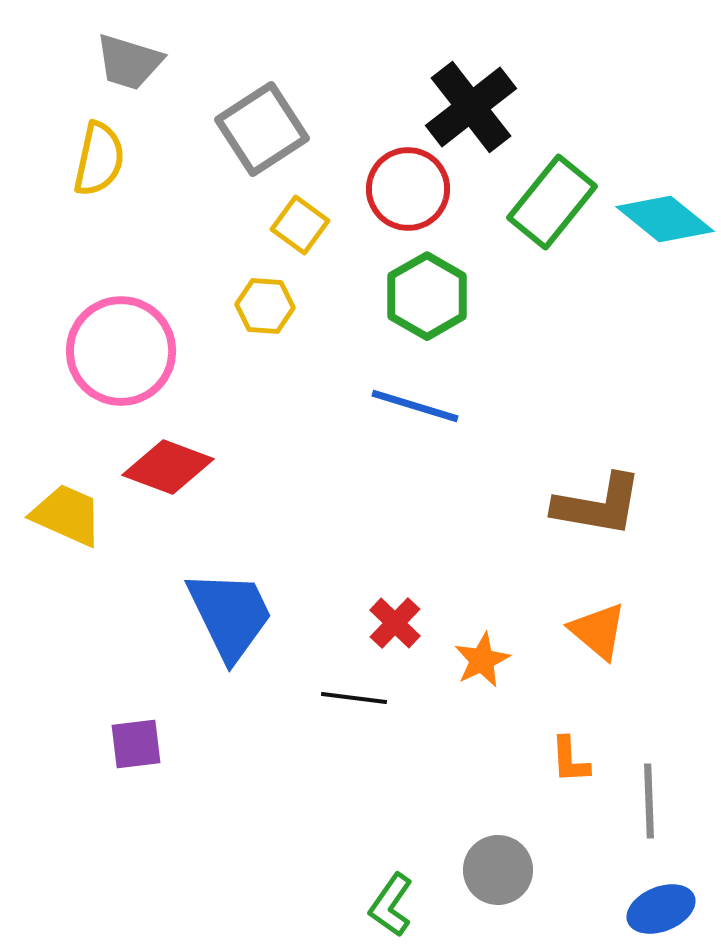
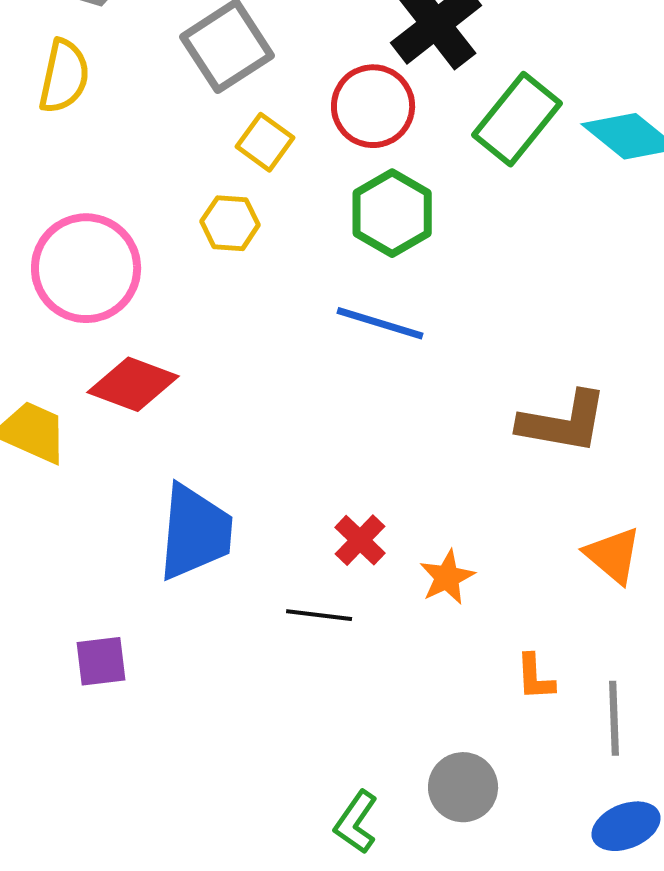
blue trapezoid: (230, 615) -> (195, 532), turned 31
orange triangle: (598, 631) -> (613, 555), moved

